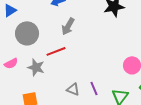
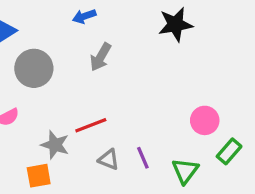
red line: (56, 51) -> (91, 125), moved
gray star: (36, 67) -> (55, 145), moved

